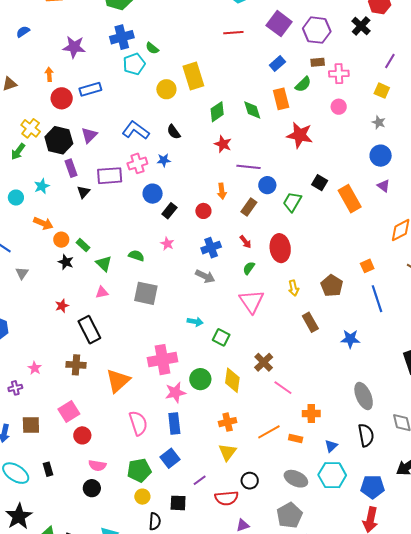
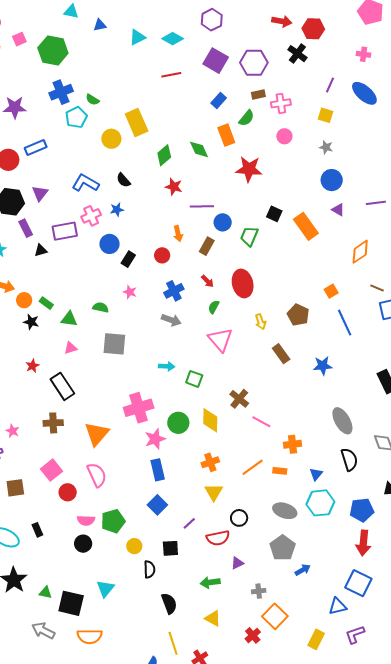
black triangle: (83, 192) -> (41, 250), turned 40
green triangle: (104, 263) -> (69, 319), turned -30
pink semicircle: (138, 423) -> (97, 475), moved
green pentagon: (139, 470) -> (113, 521), moved

